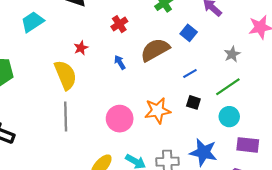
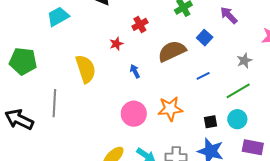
red star: (81, 48) -> (116, 44), moved
blue arrow: (120, 62) -> (135, 71), moved
black square: (193, 102) -> (211, 122), moved, turned -32
gray line: (66, 116) -> (54, 103), moved

